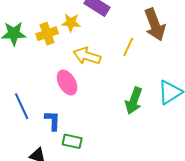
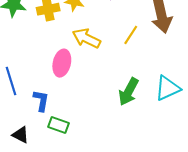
pink ellipse: (67, 83) -> (62, 63), turned 35

